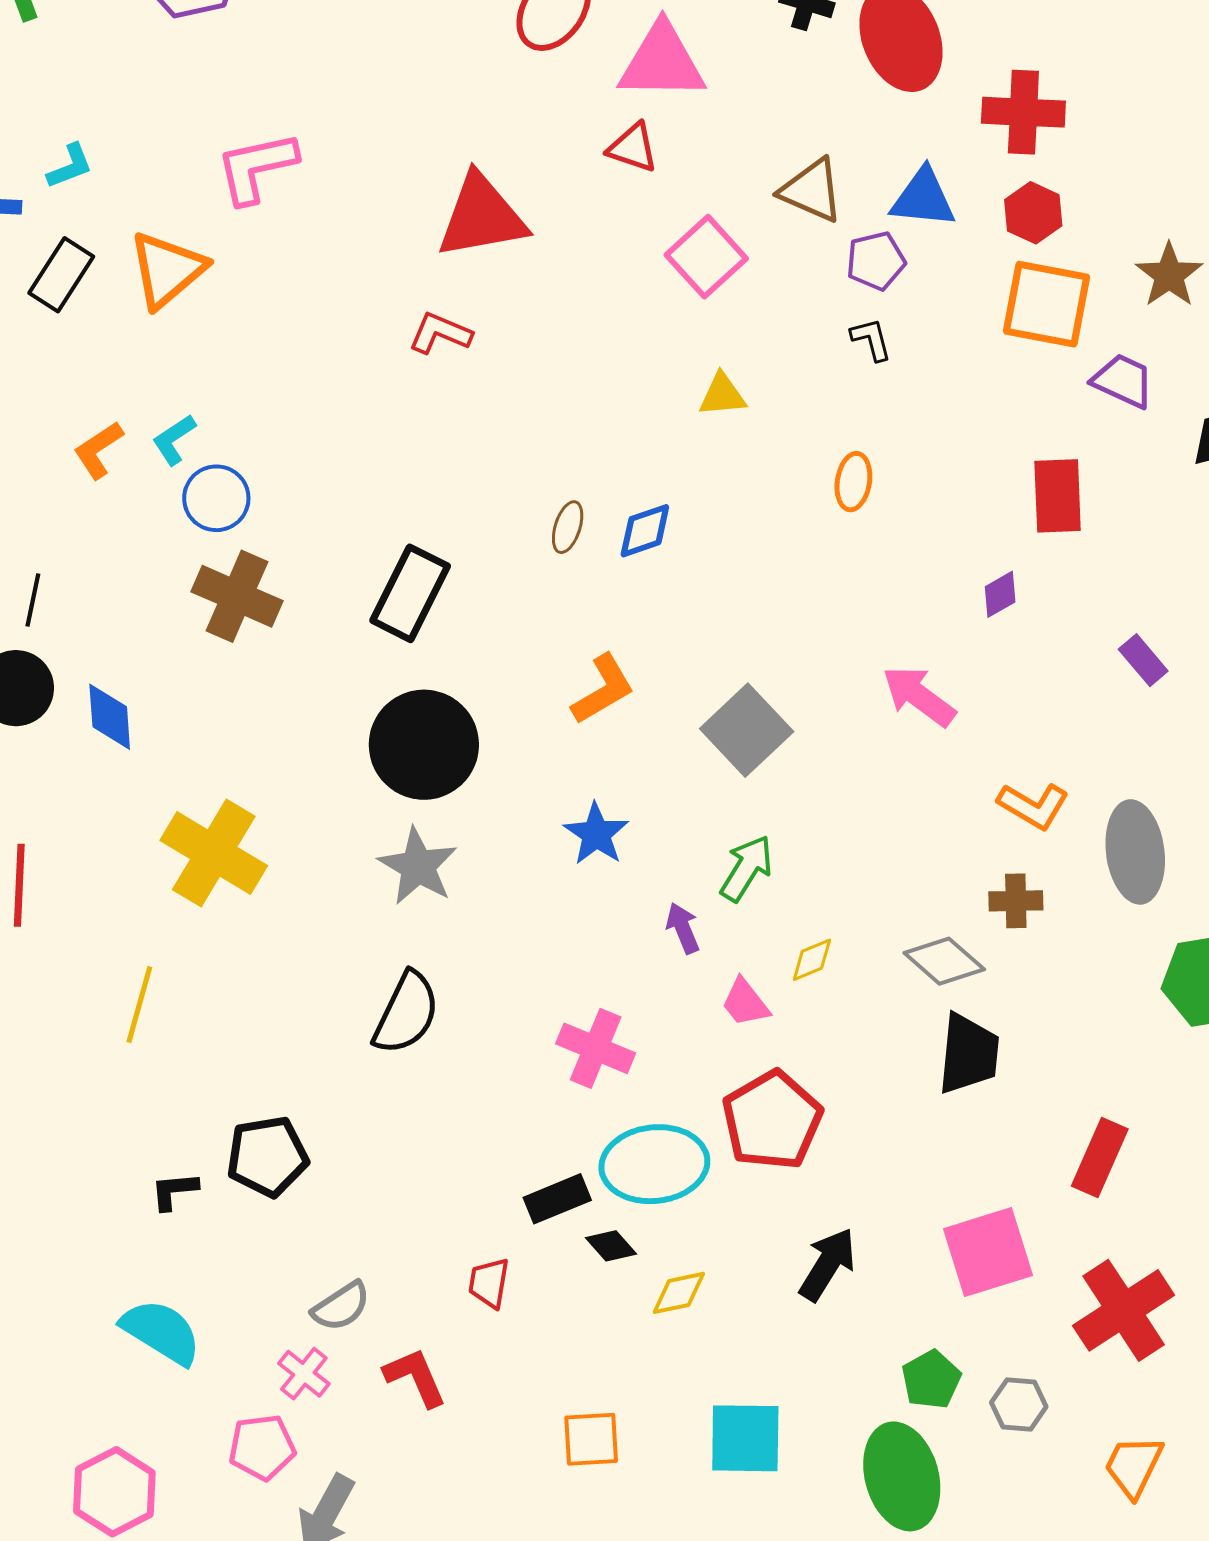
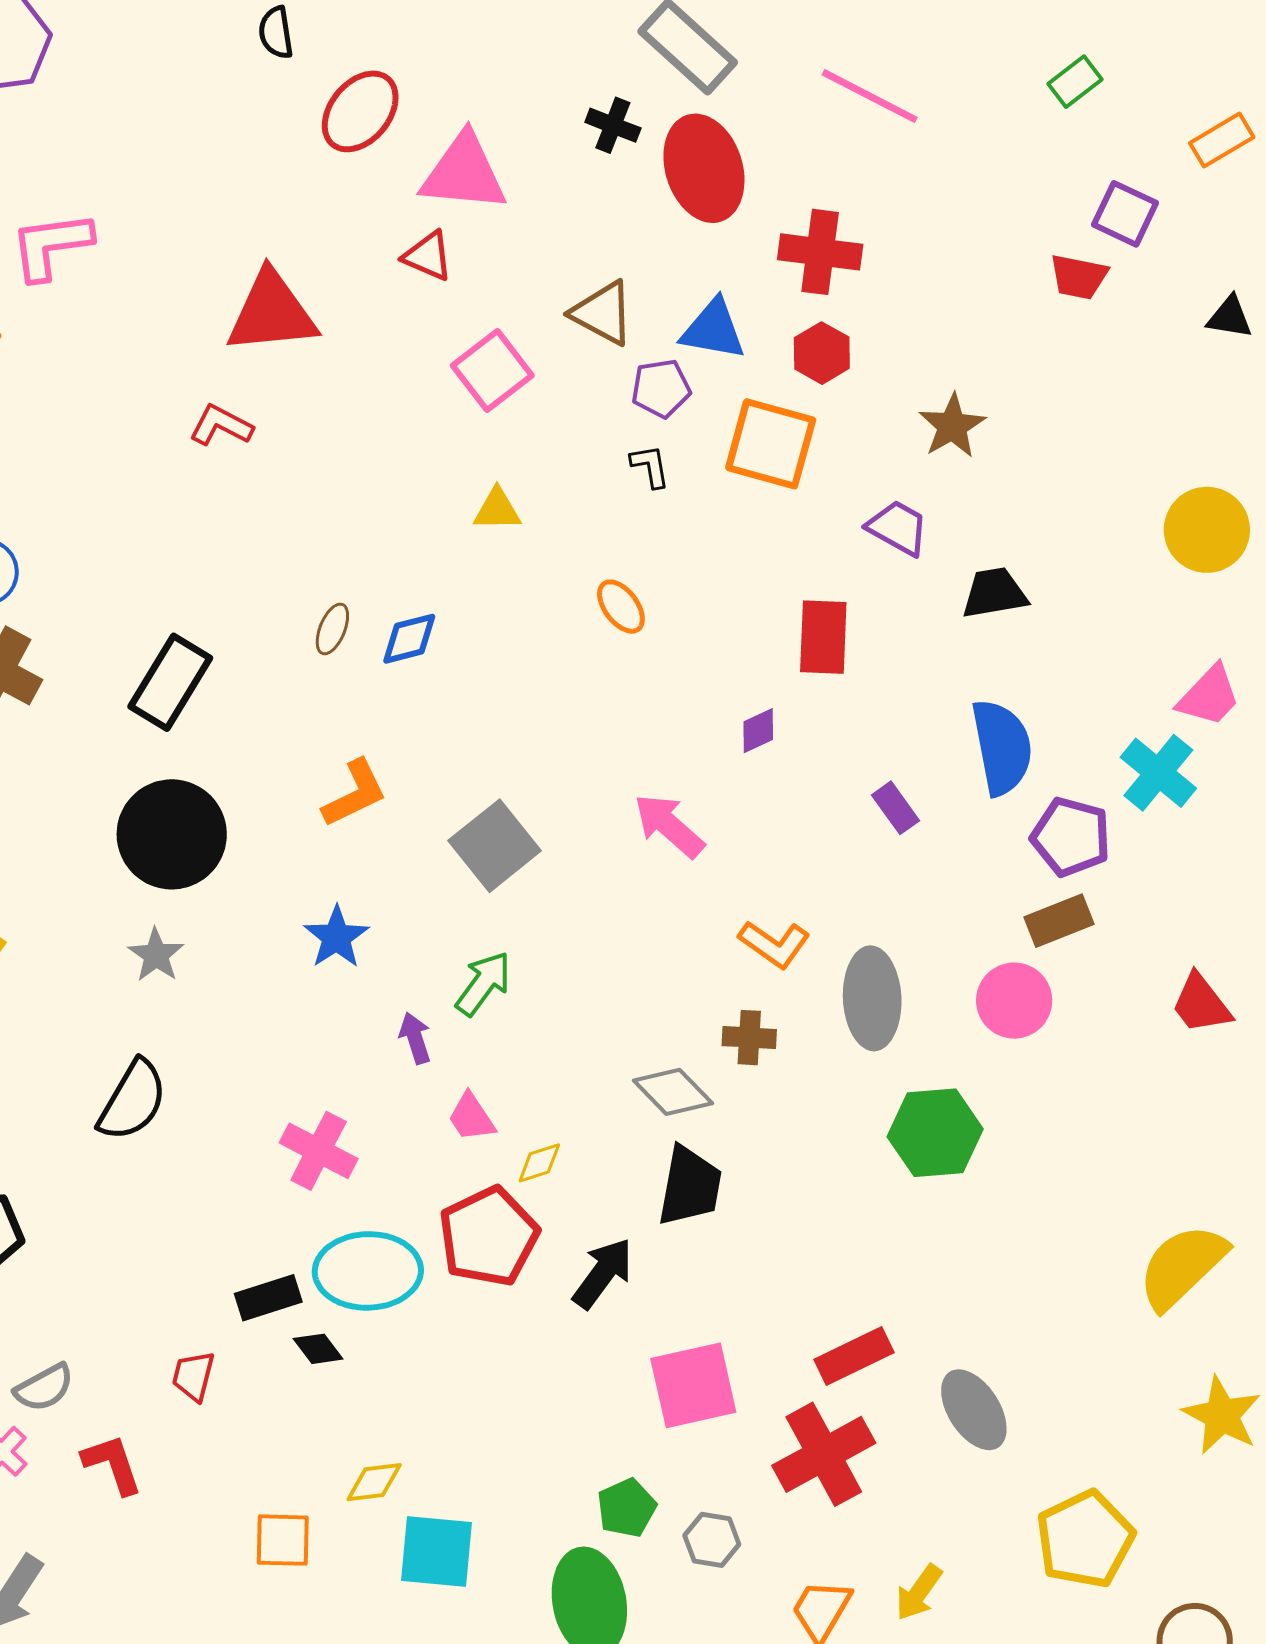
orange square: (1047, 304) -> (771, 444), moved
orange ellipse: (853, 482) -> (621, 607), turned -50
gray star: (418, 866) -> (156, 955), size x0.7
yellow diamond: (812, 960) -> (539, 1163), moved
red rectangle: (1100, 1158) -> (854, 1356), moved, turned 36
black arrow: (827, 1264) -> (603, 1273), moved
yellow diamond: (679, 1293) -> (374, 1482), moved

